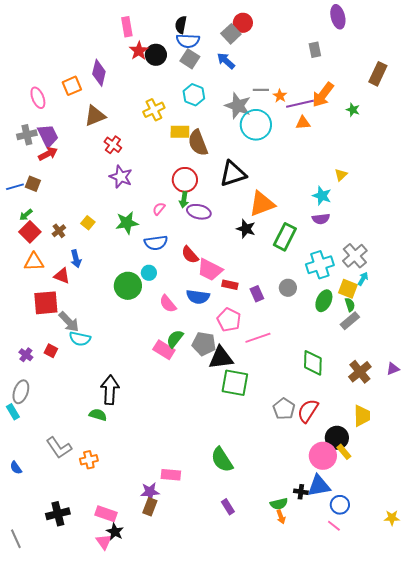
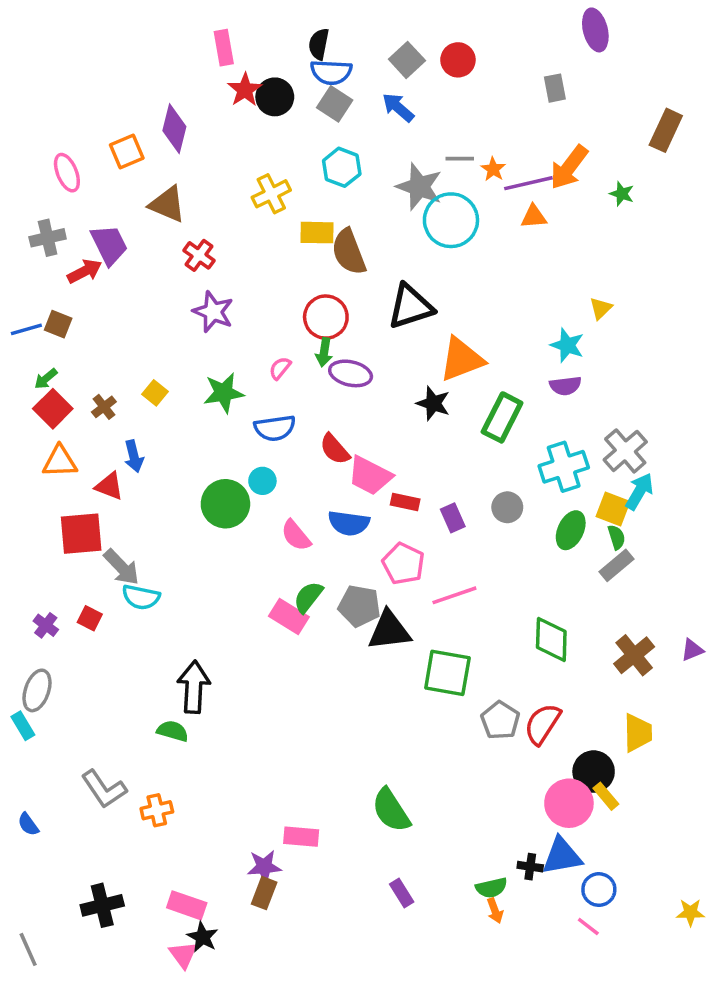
red circle: (243, 23) -> (458, 60), moved
brown triangle: (95, 116) -> (167, 204), turned 45
purple trapezoid: (48, 136) -> (109, 245), moved
cyan arrow: (363, 279) -> (639, 491), size x1.5
green square: (235, 383) -> (447, 673), moved

